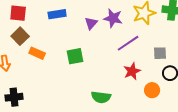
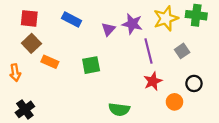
blue rectangle: (57, 14) -> (72, 20), turned 36
purple line: (128, 43) -> (148, 51), turned -70
gray square: (160, 53) -> (182, 51), moved, turned -32
black cross: (14, 97) -> (25, 109), turned -30

